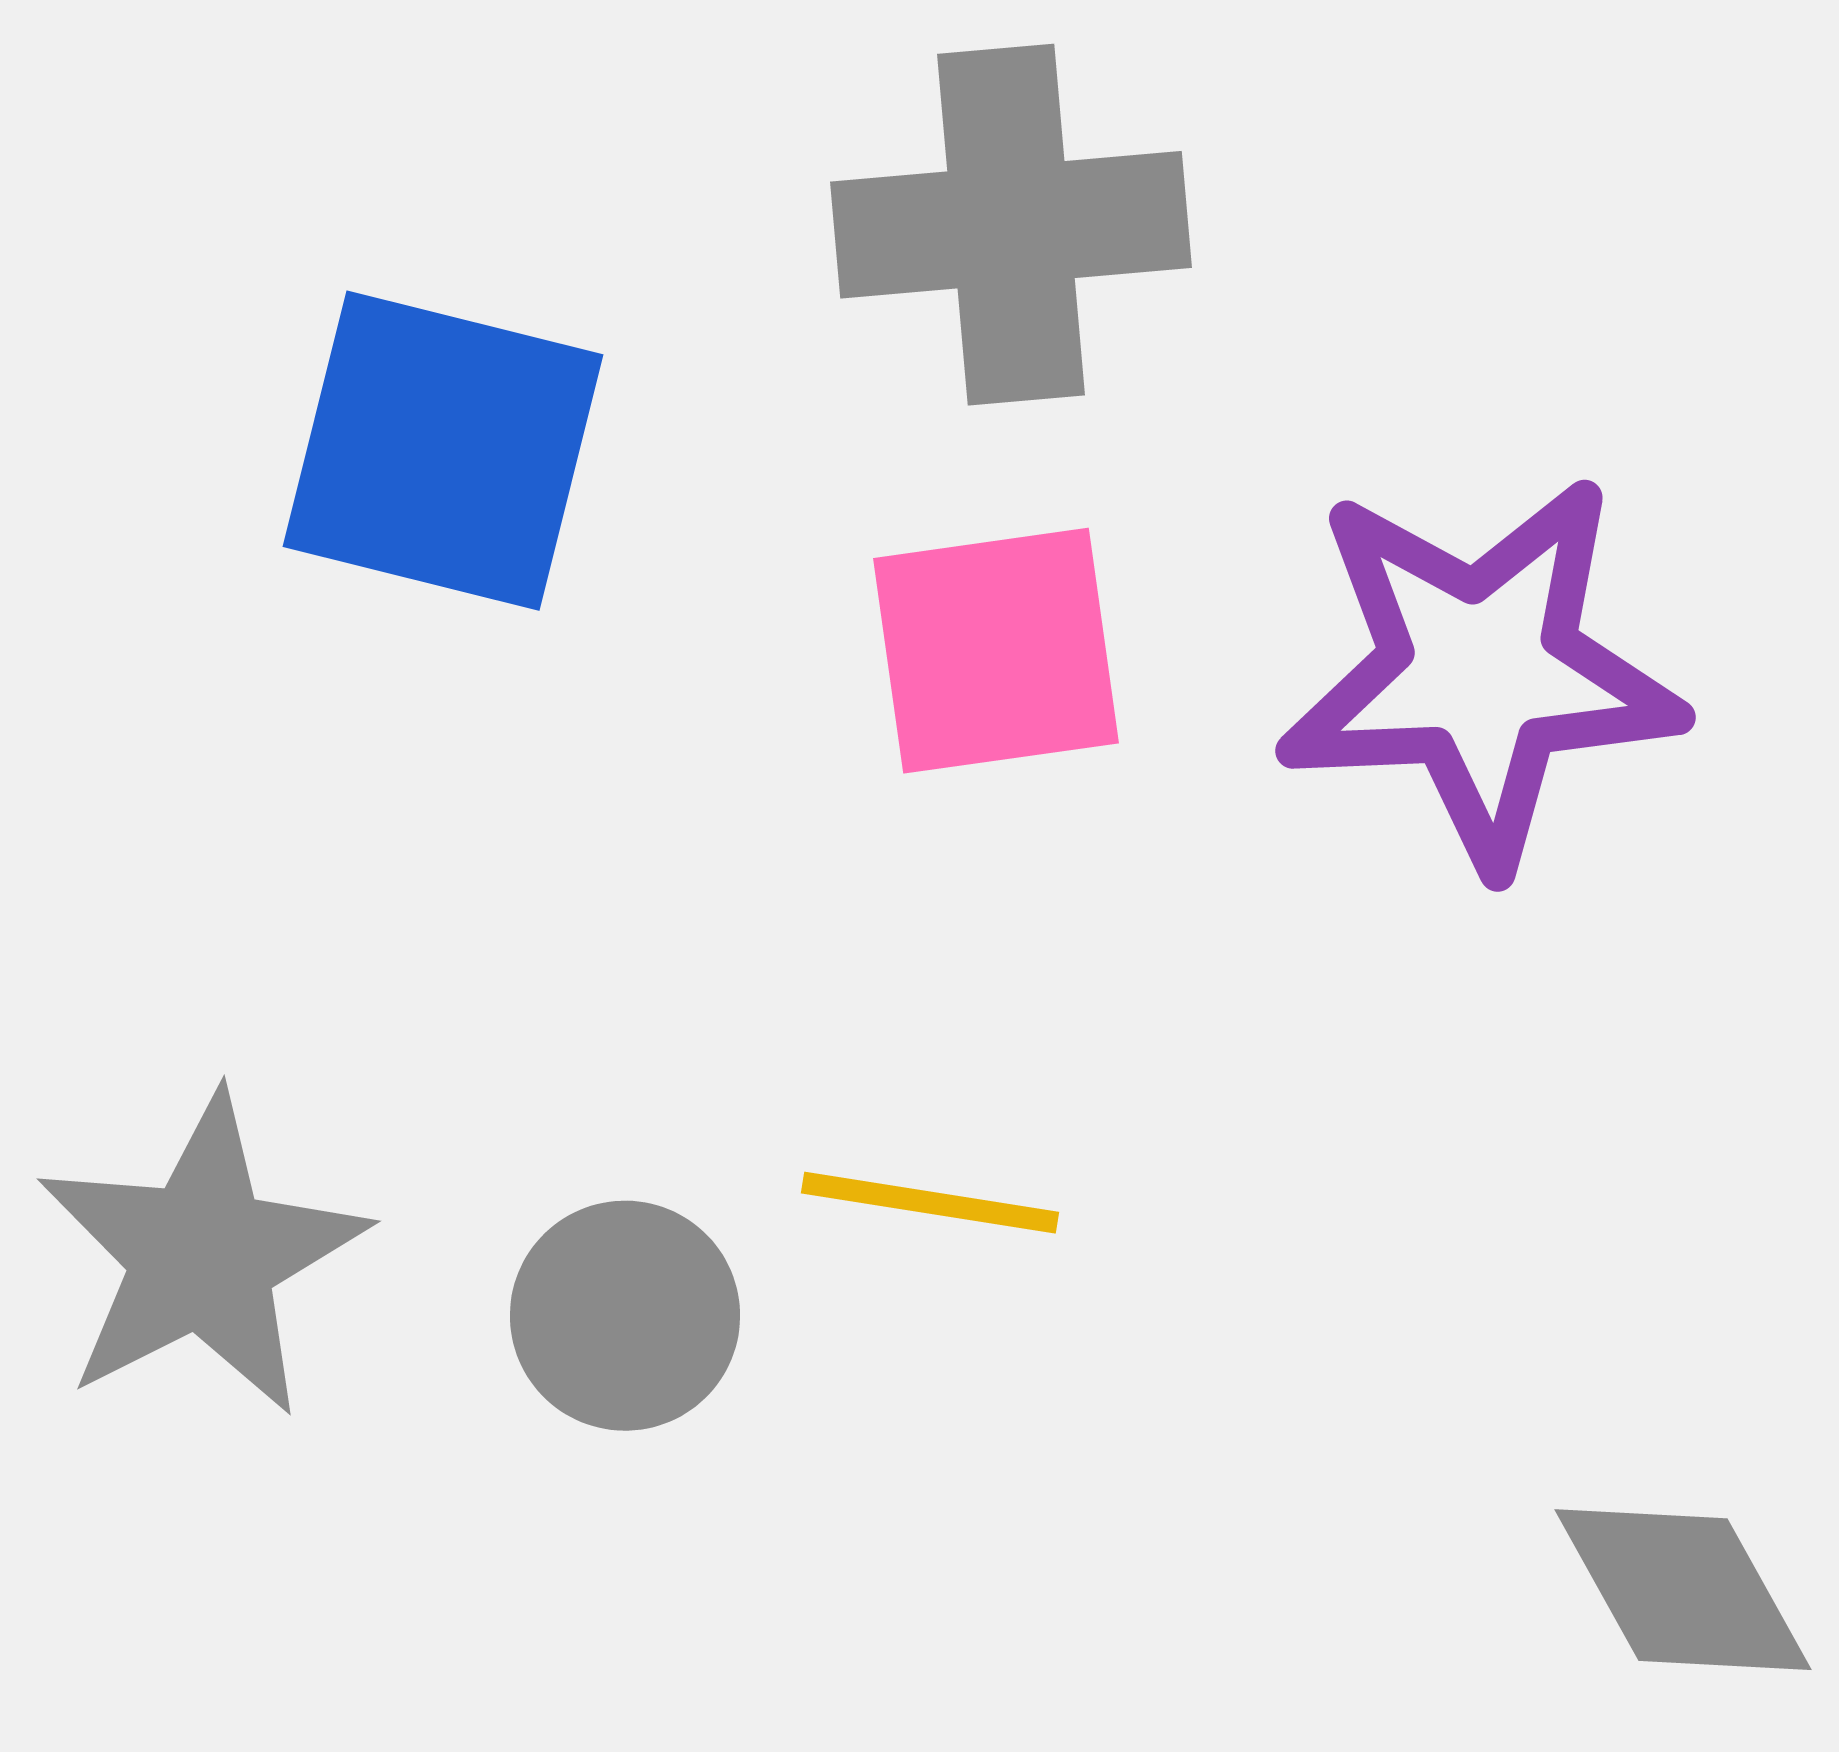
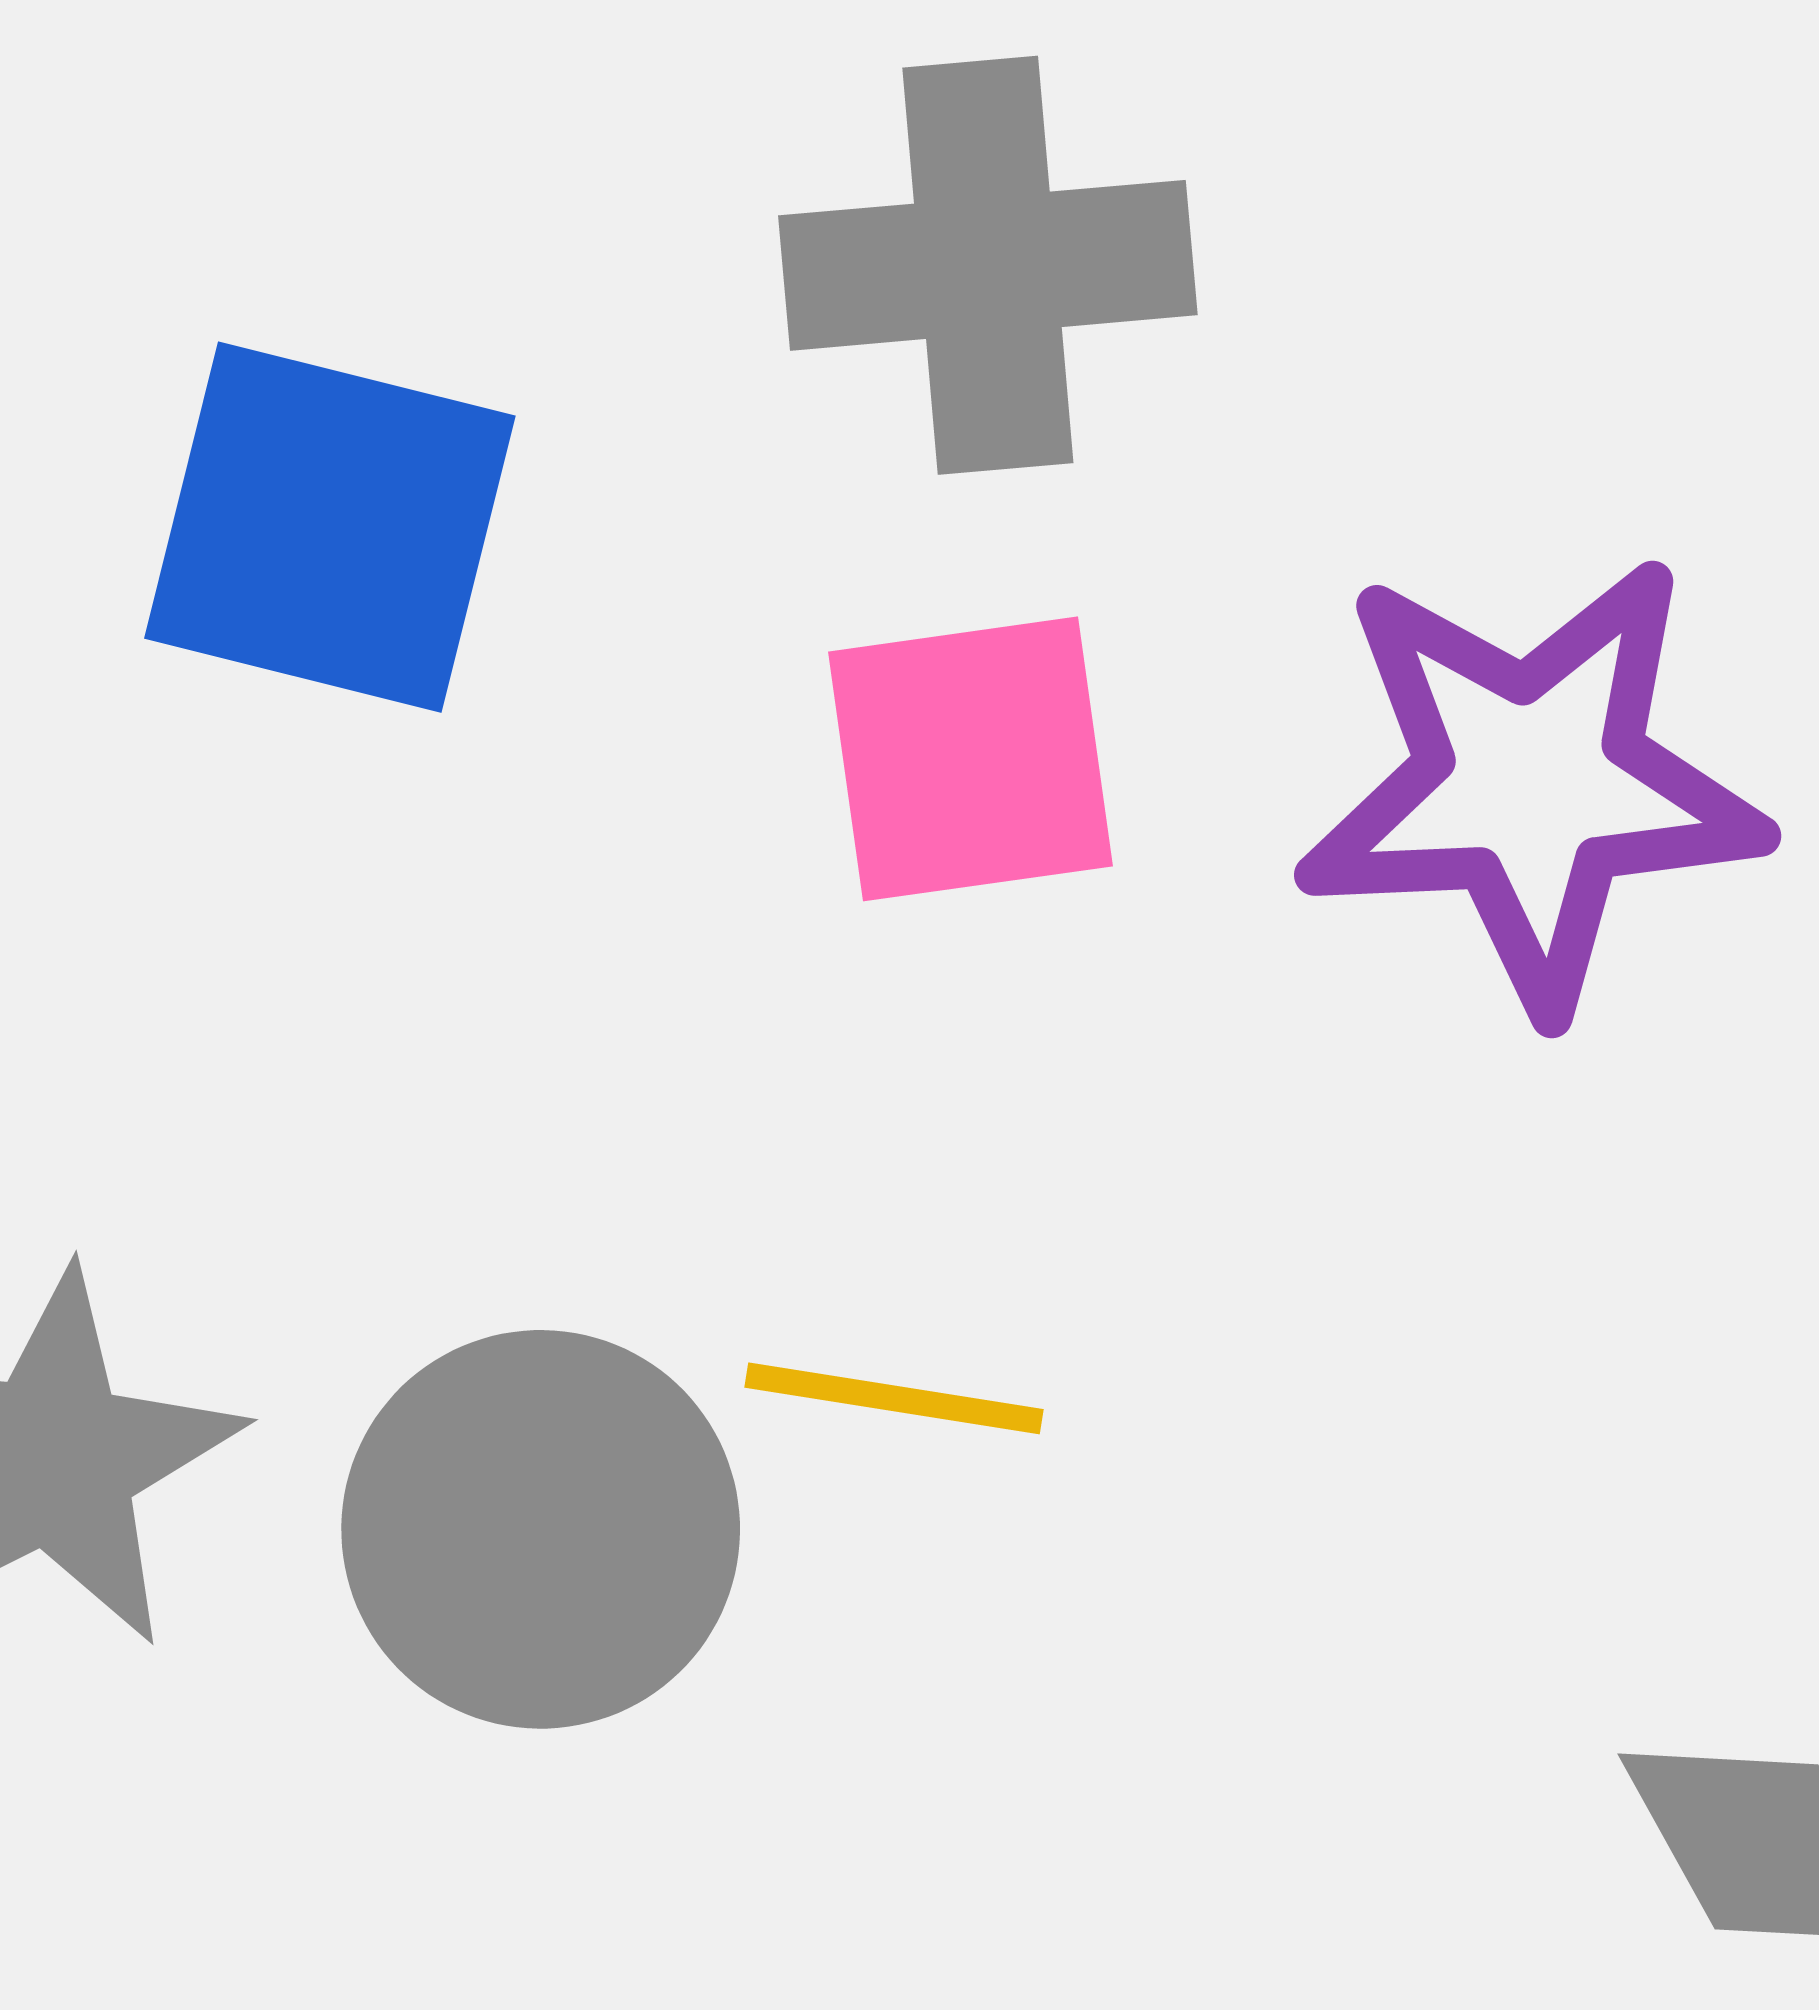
gray circle: (625, 1316) -> (541, 1529), size x1.5

